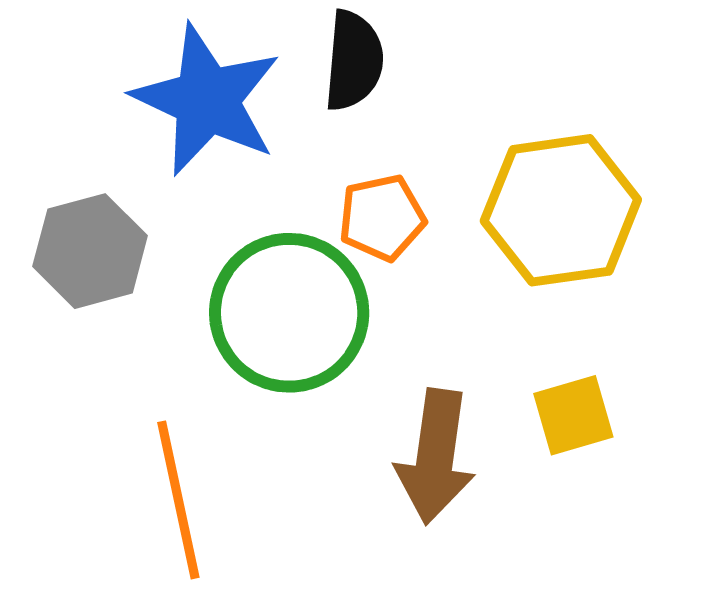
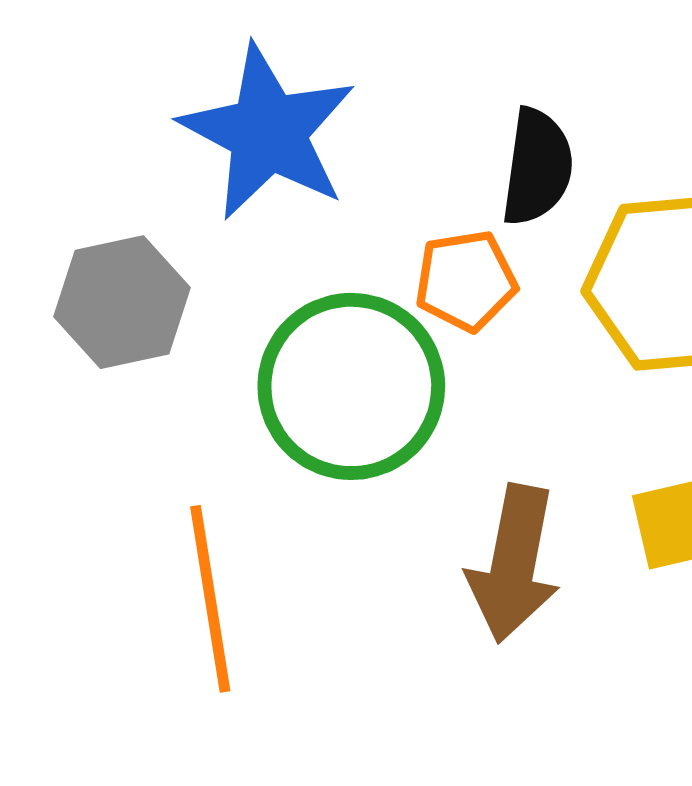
black semicircle: (354, 61) -> (537, 167), moved

